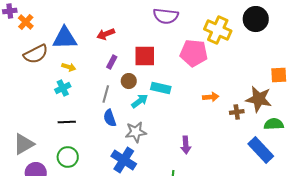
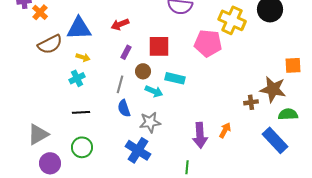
orange arrow: (211, 97) -> (225, 130), moved, turned -56
cyan arrow: (140, 101) -> (154, 91), turned 60
purple arrow: (186, 145) -> (200, 135), size x1.4

